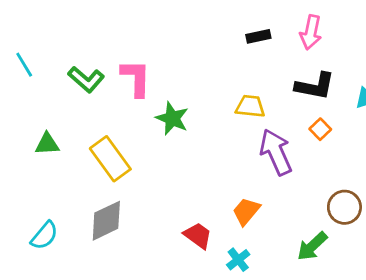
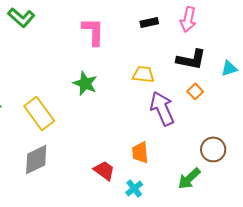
pink L-shape: (136, 78) -> (93, 31), moved
green L-shape: (86, 79) -> (21, 17), moved
orange trapezoid: (246, 211) -> (140, 152), turned -45

